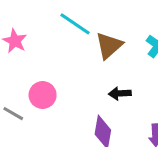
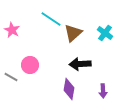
black arrow: (120, 93) -> (80, 64), size x1.5

